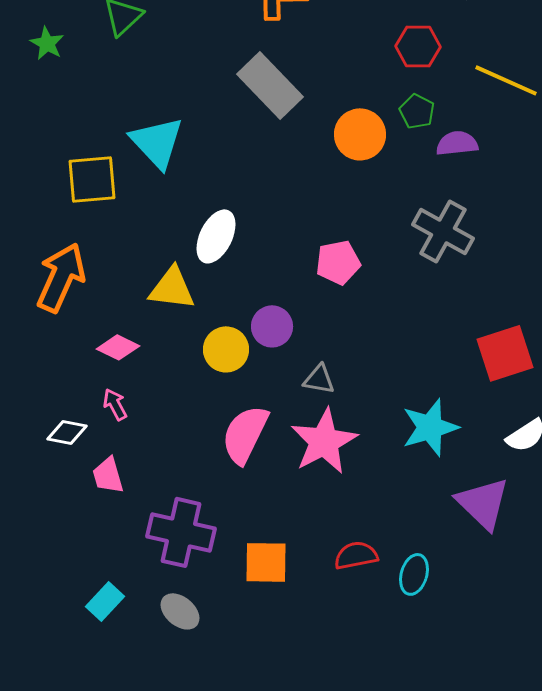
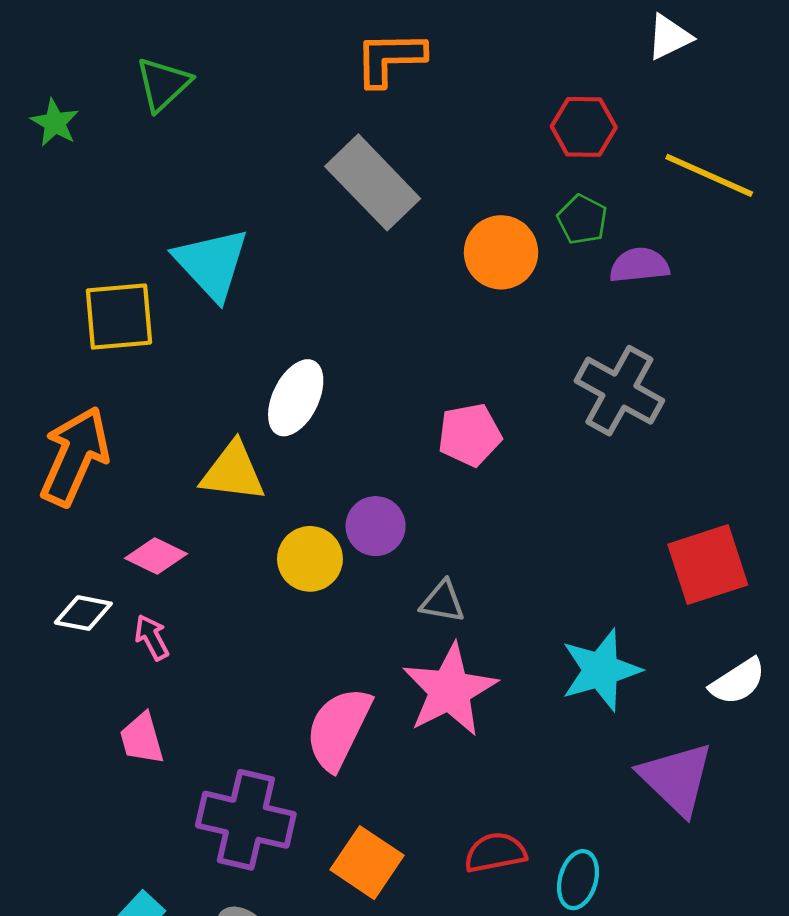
white diamond: (67, 432) -> (83, 613), moved
pink semicircle: (245, 434) -> (338, 729), moved
orange square: (266, 562) -> (367, 863), turned 33

